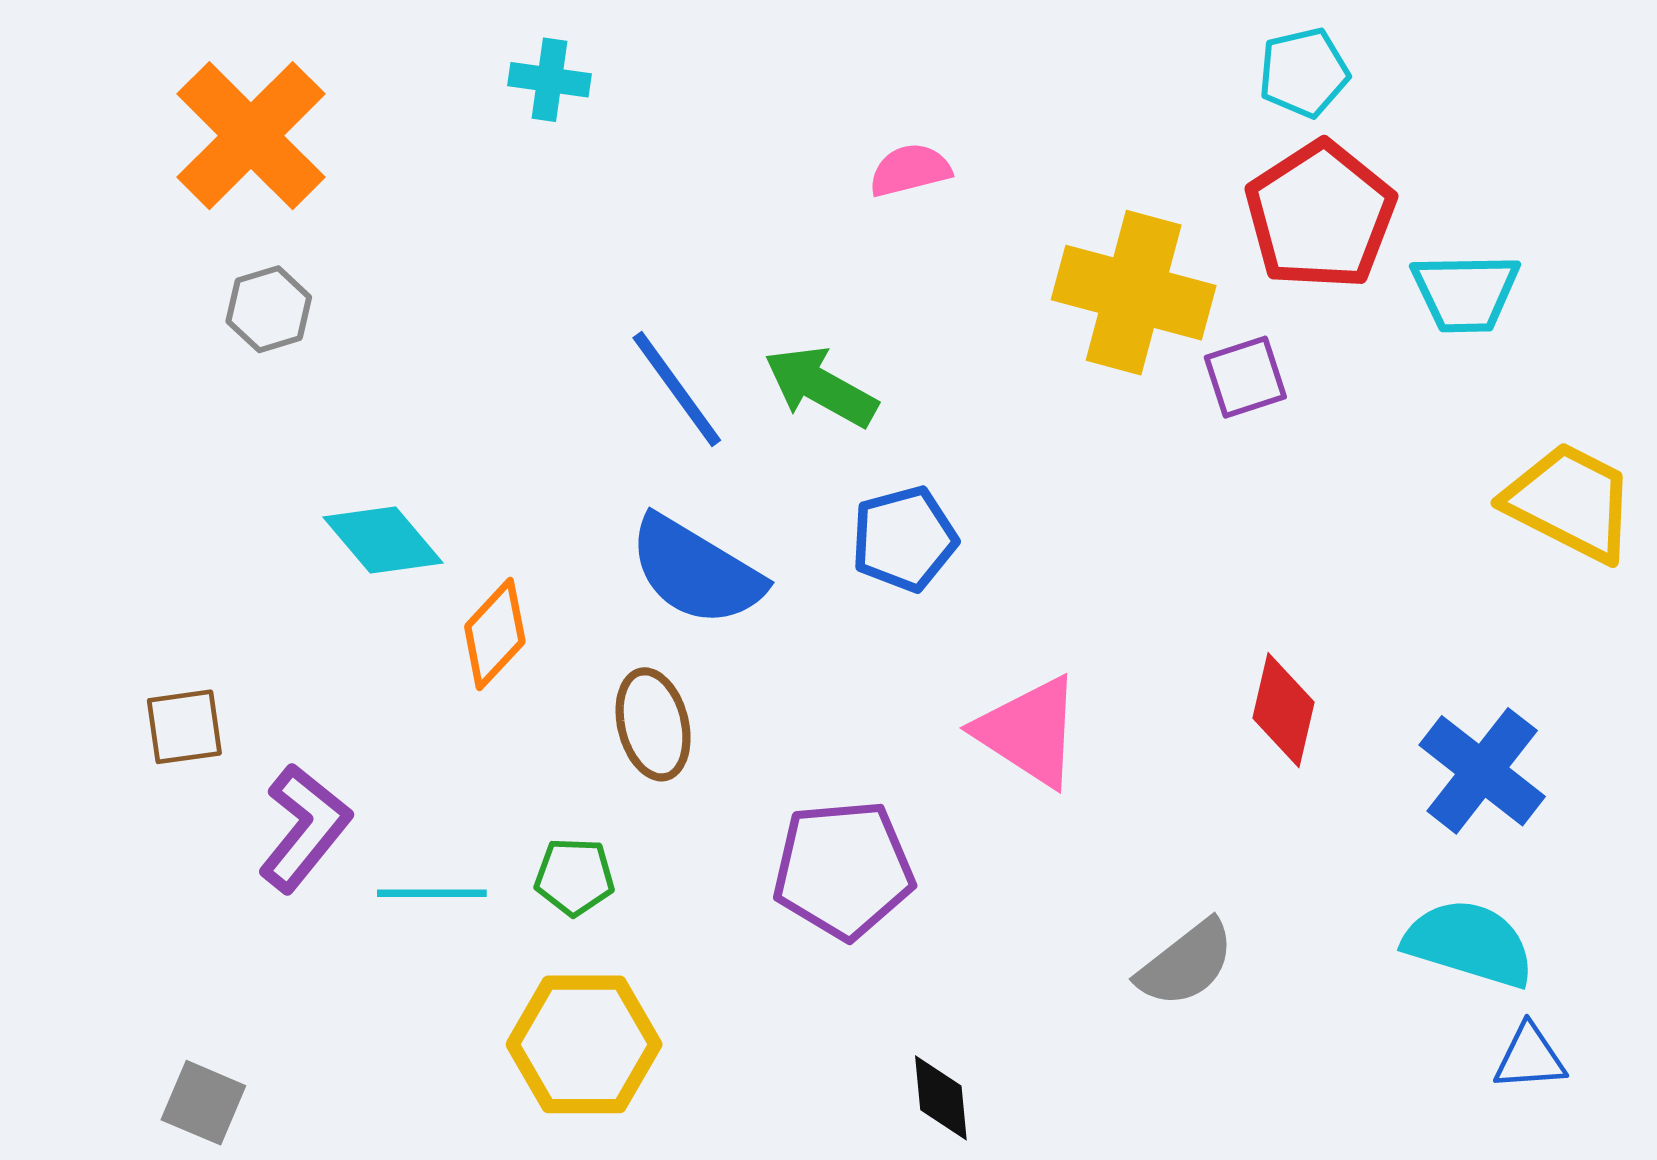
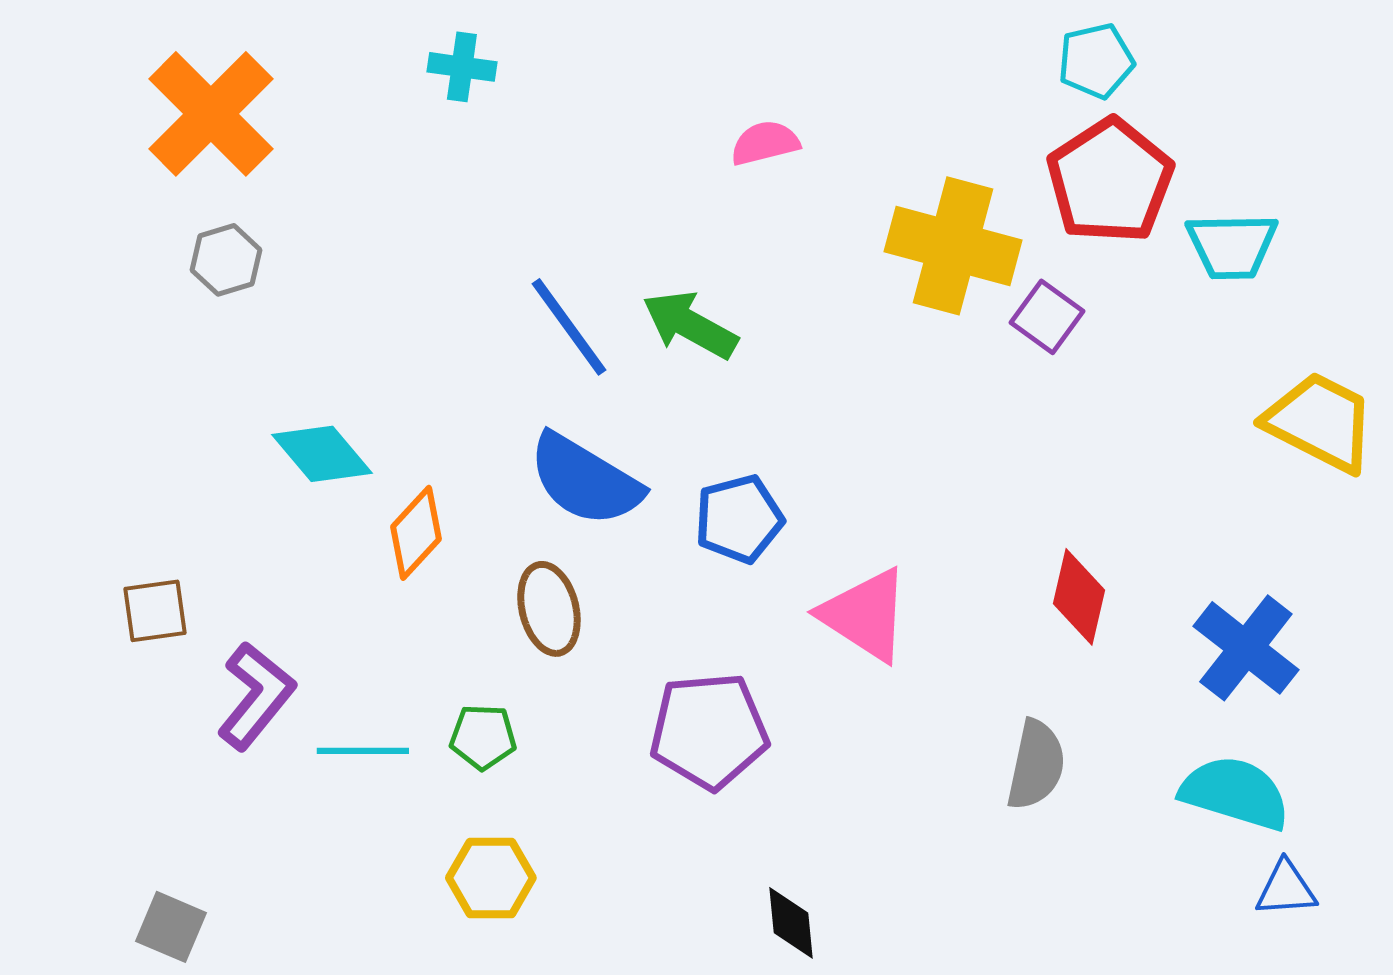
purple square: (1245, 377) -> (1047, 317), turned -36
blue pentagon: (904, 539) -> (739, 519), moved
gray semicircle: (1186, 963) -> (1036, 765), moved, turned -40
yellow hexagon: (584, 1044) -> (491, 878), size x0.7

